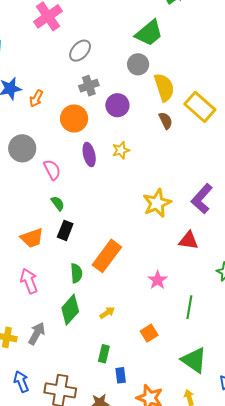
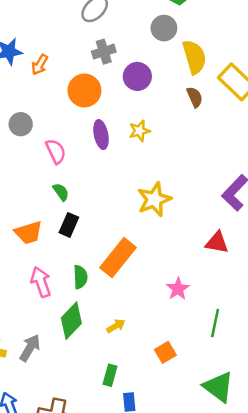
gray circle: (22, 148) -> (21, 124), size x0.7
yellow star: (157, 203) -> (154, 199), moved
pink arrow: (29, 281) -> (41, 282), moved

